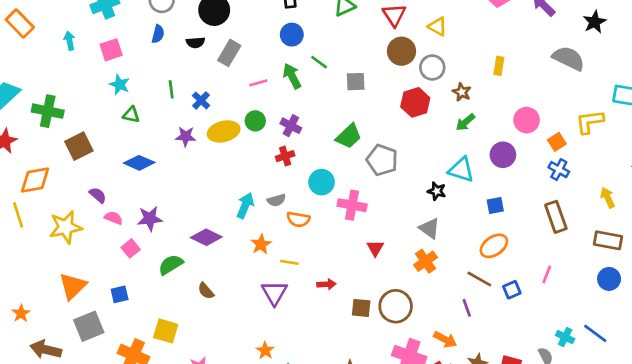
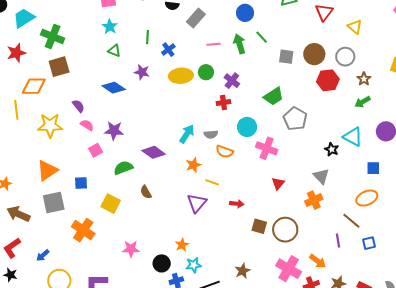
brown circle: (402, 51) -> (314, 54), moved
purple star: (186, 136) -> (142, 72), moved
brown square: (79, 146) -> (59, 67), moved
blue square: (512, 290) -> (369, 243), moved
yellow square: (166, 331) -> (111, 204), moved

